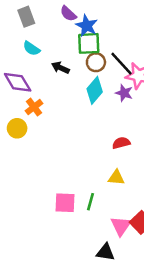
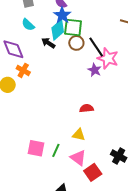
blue star: (87, 26) -> (62, 15), moved
cyan diamond: (95, 90) -> (58, 30), moved
orange cross: (34, 107) -> (23, 70), turned -32
pink triangle: (121, 226) -> (78, 158), moved, turned -36

